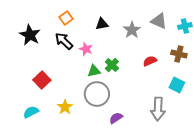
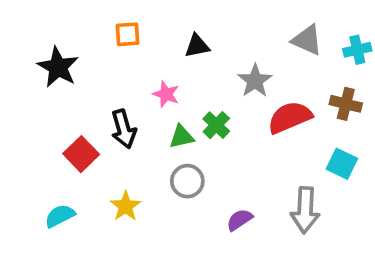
orange square: (66, 18) -> (127, 34), turned 32
gray star: (132, 30) -> (255, 81), moved
black arrow: (64, 41) -> (124, 129), moved, turned -150
red semicircle: (150, 61) -> (290, 117), size x1.6
gray circle: (97, 94) -> (187, 181), size x0.7
purple semicircle: (116, 118) -> (239, 220), moved

